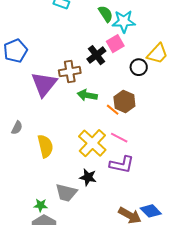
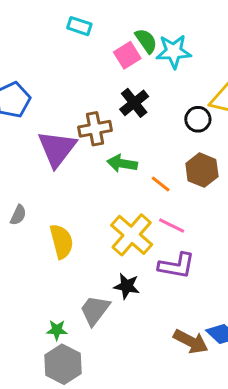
pink square: (115, 44) -> (127, 55), moved
brown hexagon: (124, 101) -> (202, 170), moved
gray trapezoid: (66, 193) -> (95, 310), turned 115

